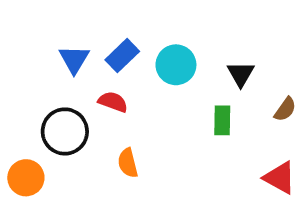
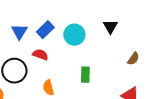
black triangle: (241, 74) -> (110, 27), moved
green rectangle: (222, 120) -> (85, 75), moved

